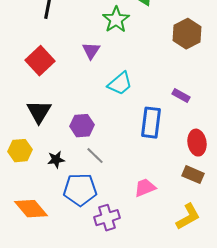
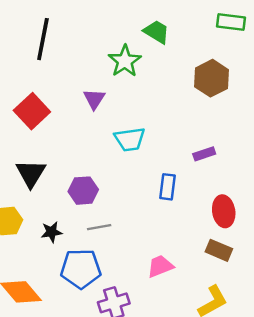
cyan trapezoid: (120, 84) -> (130, 139), turned 32
purple rectangle: (181, 96) -> (204, 154), turned -48
blue rectangle: (151, 123) -> (168, 187), size x0.7
gray line: (95, 156) -> (99, 227), turned -54

